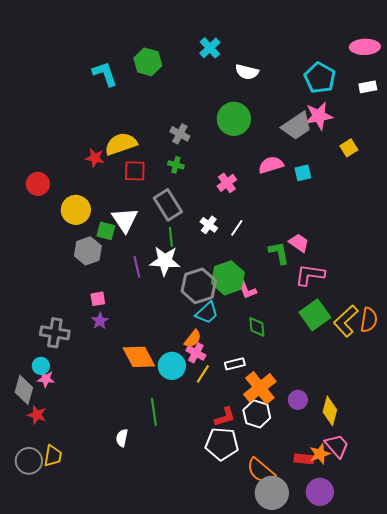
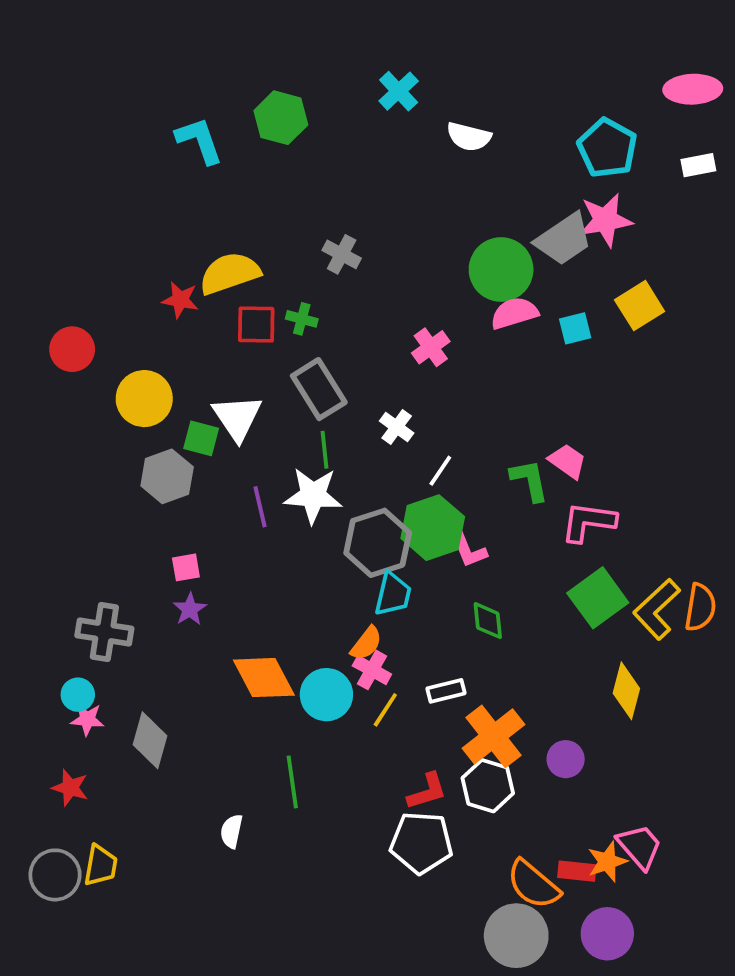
green circle: (234, 119) -> (501, 269), moved
yellow square: (349, 148) -> (640, 306), moved, size x1.4
green cross: (176, 165) -> (302, 319), moved
white line: (237, 228) -> (440, 471), moved
cyan trapezoid: (207, 313) -> (393, 594), turned -35
gray diamond: (24, 390) -> (150, 740), moved
yellow diamond: (330, 411) -> (626, 691), moved
orange semicircle: (261, 471) -> (533, 884), moved

